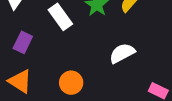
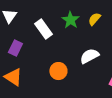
orange circle: (71, 83) -> (58, 71), moved

